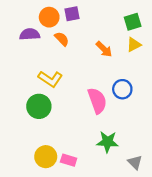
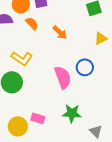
yellow triangle: (134, 45) -> (101, 38), moved
orange arrow: (104, 49) -> (60, 32), moved
pink rectangle: (69, 160) -> (38, 118), moved

